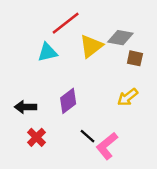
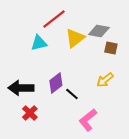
black arrow: (26, 107) -> (21, 88), size x1.4
black line: (88, 136) -> (72, 94), moved

